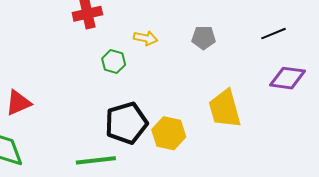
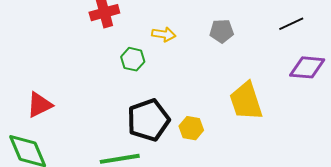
yellow hexagon: (169, 133) -> (191, 128), size x0.7

